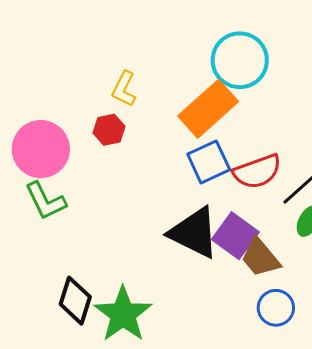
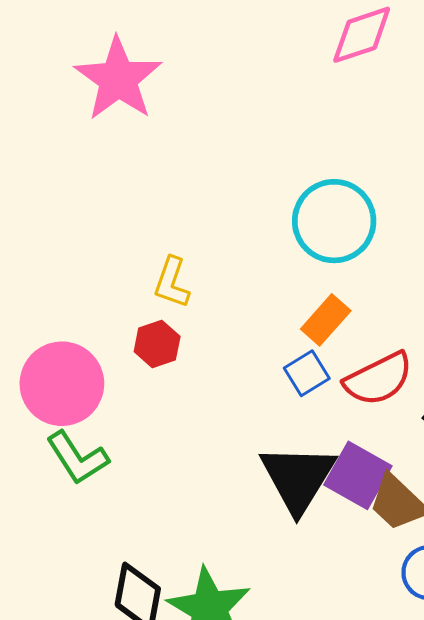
orange rectangle: (208, 109) -> (326, 320), moved, size x0.6
blue square: (209, 162) -> (307, 373), size x0.7
black triangle: (194, 233) -> (298, 478), turned 42

